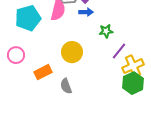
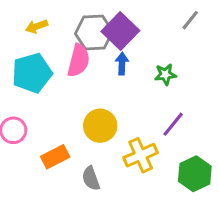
blue arrow: (86, 12) -> (122, 64), turned -88
green star: (106, 31) -> (165, 74), moved
yellow cross: (133, 66) -> (141, 155), moved

